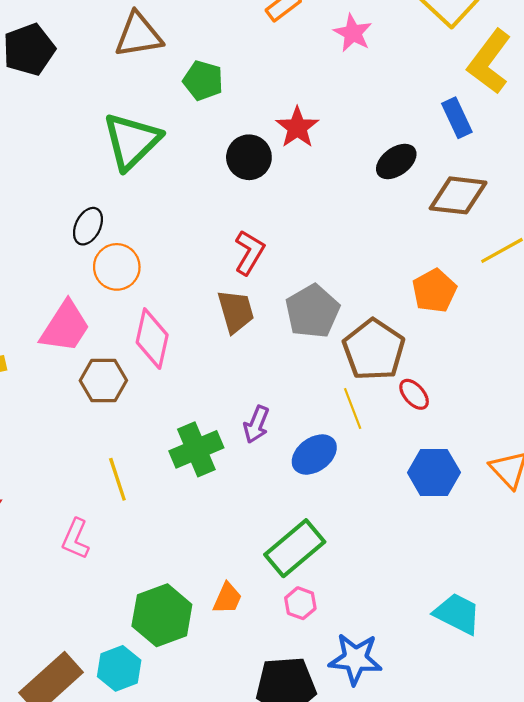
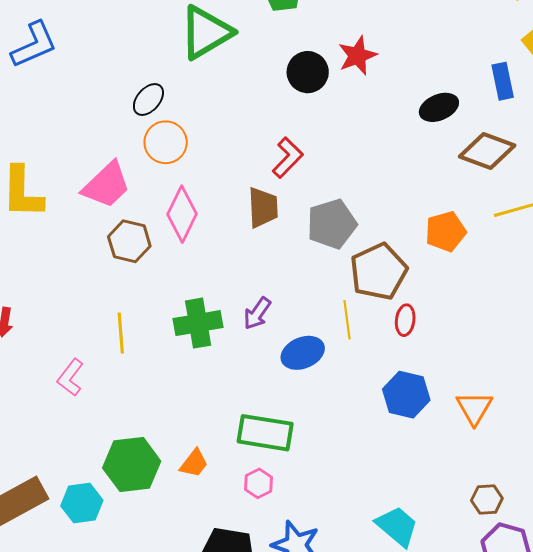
red ellipse: (414, 394) -> (405, 320), turned 36
green rectangle: (295, 548) -> (265, 433), turned 36

